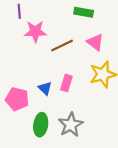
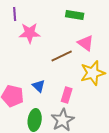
brown line: (62, 45) -> (62, 56), moved
pink rectangle: (66, 83) -> (67, 95), moved

